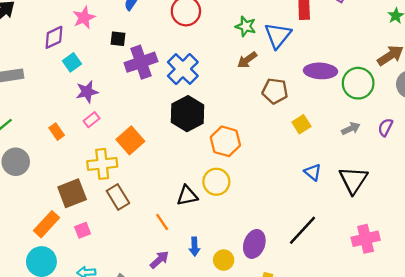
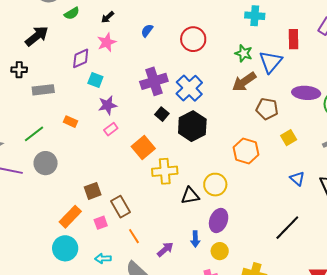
black square: (118, 39) -> (162, 114), moved, turned 32
brown arrow: (247, 60) -> (244, 82), size x1.4
cyan square: (72, 62) -> (95, 80), turned -35
orange rectangle: (57, 132) -> (70, 122), moved, turned -32
orange hexagon: (225, 141) -> (246, 151), moved
yellow cross: (102, 164) -> (165, 171), moved
brown square: (72, 193) -> (93, 191), size x0.7
brown rectangle: (118, 197) -> (121, 207), moved
orange line: (162, 222) -> (134, 236), moved
purple ellipse: (254, 244) -> (219, 221), moved

